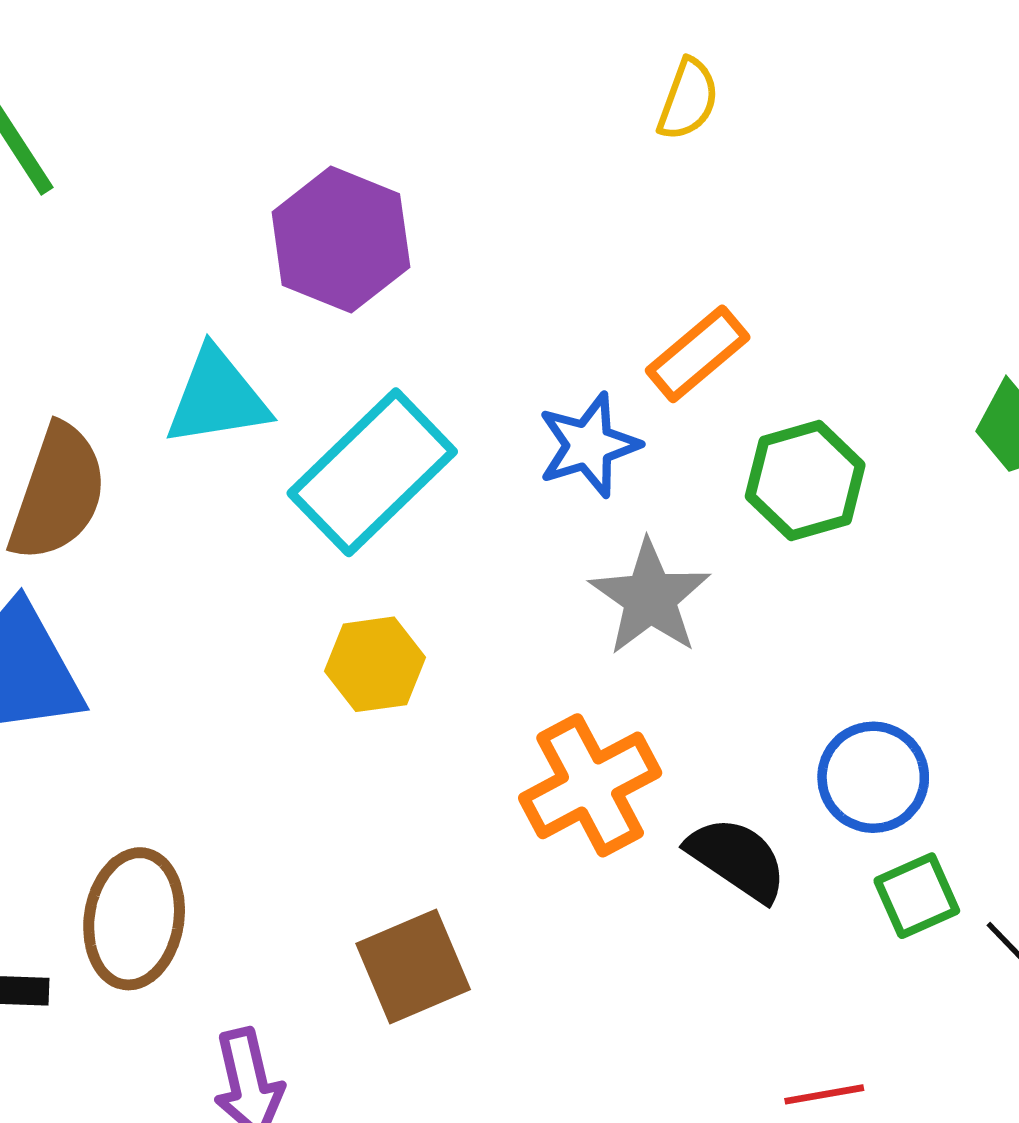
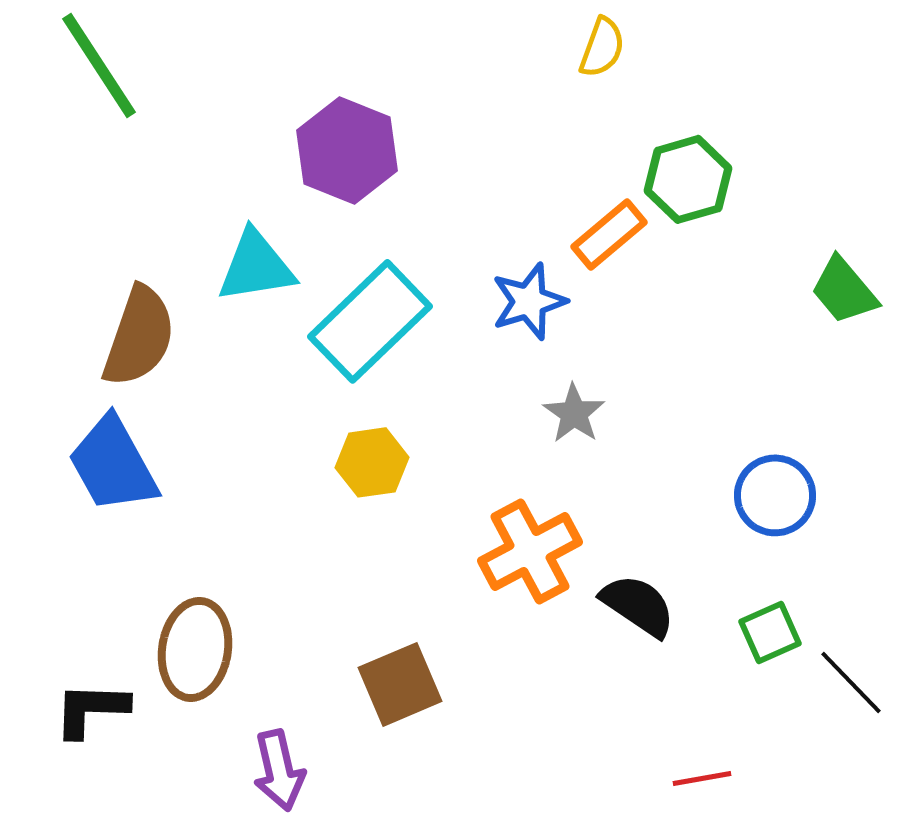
green hexagon: (805, 481) -> (688, 179), moved
gray star: (650, 598) -> (574, 413), size x0.7
blue circle: (873, 777) -> (775, 495), moved

